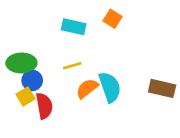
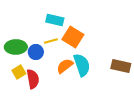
orange square: (113, 19) -> (73, 37), moved, size x1.5
yellow line: (72, 66) -> (51, 41), moved
blue circle: (32, 80) -> (36, 52), moved

